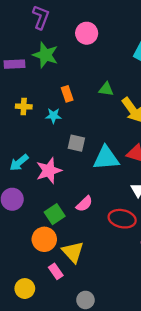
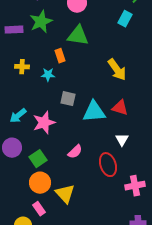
green star: (45, 55) -> (41, 22), turned 30
green triangle: (106, 89) -> (78, 36), moved, size x1.6
green square: (55, 214) -> (38, 159), moved
red ellipse: (122, 219) -> (108, 165), turned 60
pink rectangle: (56, 271) -> (39, 209), moved

